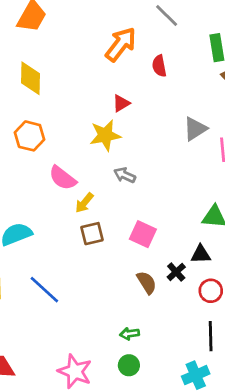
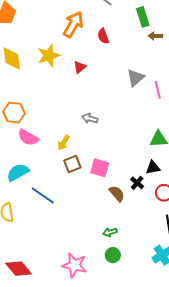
yellow star: (105, 135) -> (49, 56), moved
orange hexagon: (30, 136) -> (14, 113), moved
pink semicircle: (63, 178) -> (28, 137), moved
pink square: (143, 234) -> (100, 168), moved
blue line: (44, 290) -> (43, 195), moved

